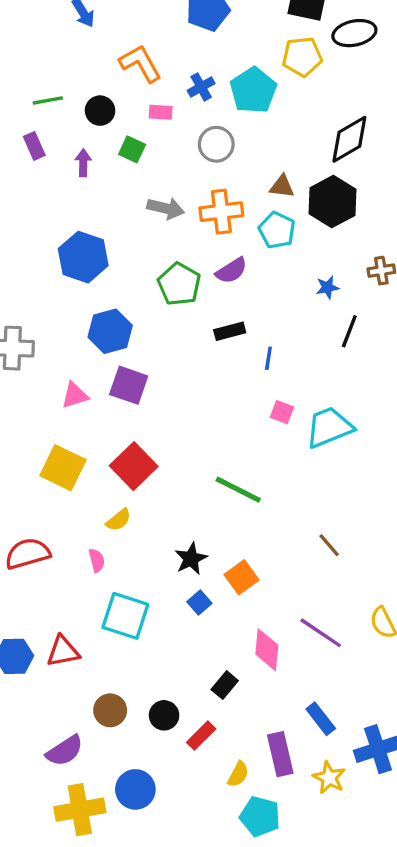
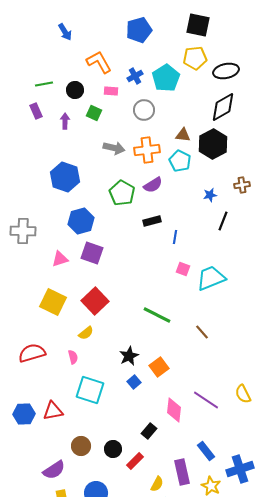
black ellipse: (354, 33) -> (226, 71), moved
brown line: (329, 545) -> (202, 332), moved

